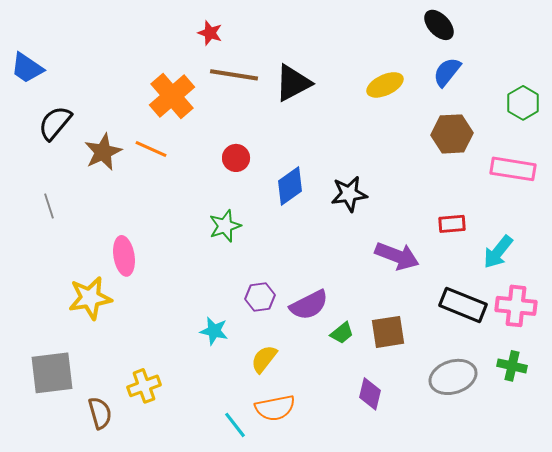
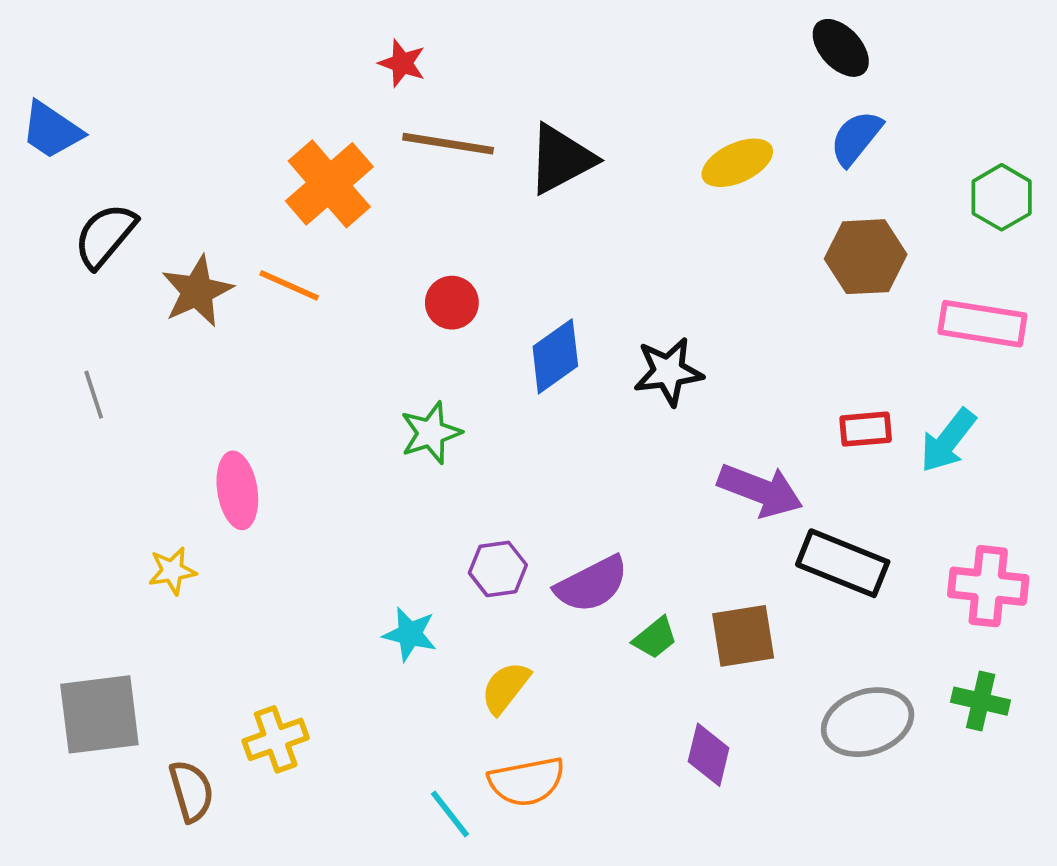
cyan arrow: (498, 252) -> (948, 441), moved
yellow star: (90, 298) -> (172, 571), size x0.6
black rectangle: (463, 305) -> (843, 563), moved

